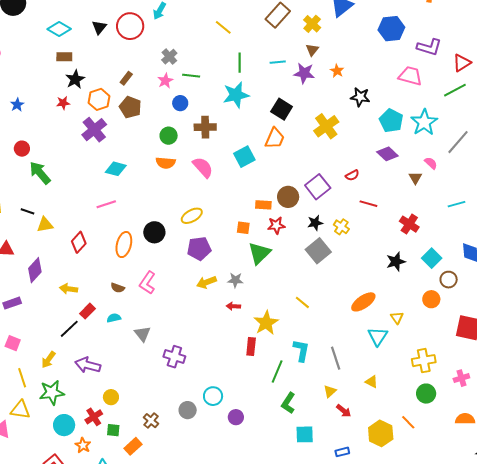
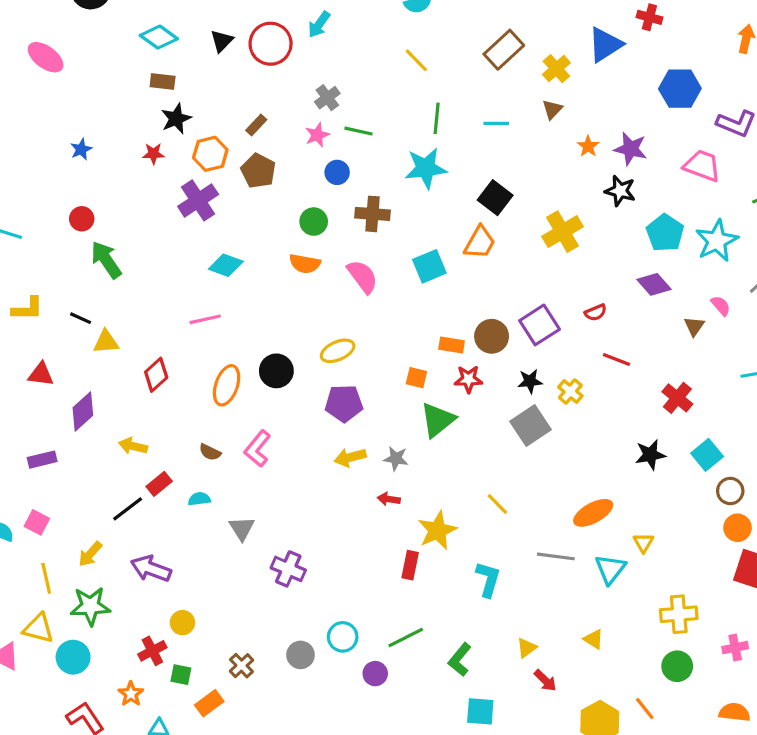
purple star: (304, 73) -> (631, 149), moved
orange circle: (431, 299) -> (738, 528), moved
gray line: (336, 358) -> (556, 556), moved, turned -70
green line: (277, 371) -> (406, 637), moved, turned 35
cyan circle: (64, 425) -> (73, 657), moved

